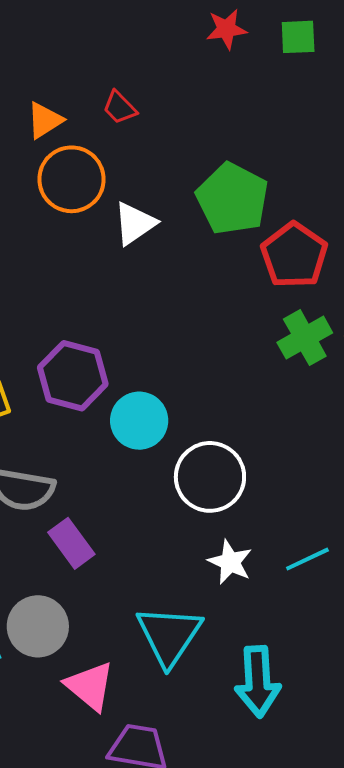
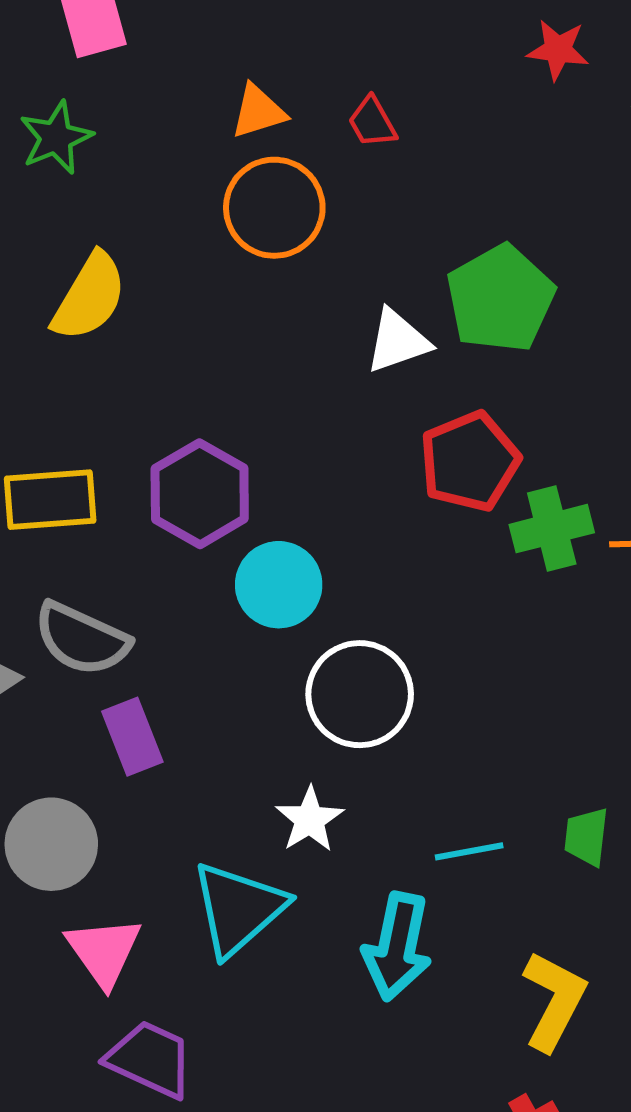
white triangle: (135, 224) -> (398, 341), moved
red pentagon: (294, 255) -> (470, 461), moved
white star: (230, 562) -> (310, 819), moved
cyan arrow: (258, 681) -> (397, 947), moved

